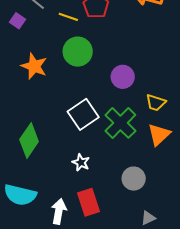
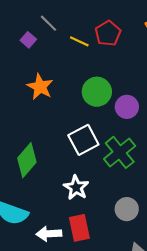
green circle: (78, 52) -> (97, 92), moved
white star: (81, 163) -> (76, 188), size x1.4
white arrow: (59, 211) -> (49, 234), turned -110

